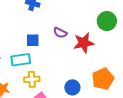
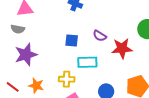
cyan rectangle: (21, 60) -> (87, 62), moved

